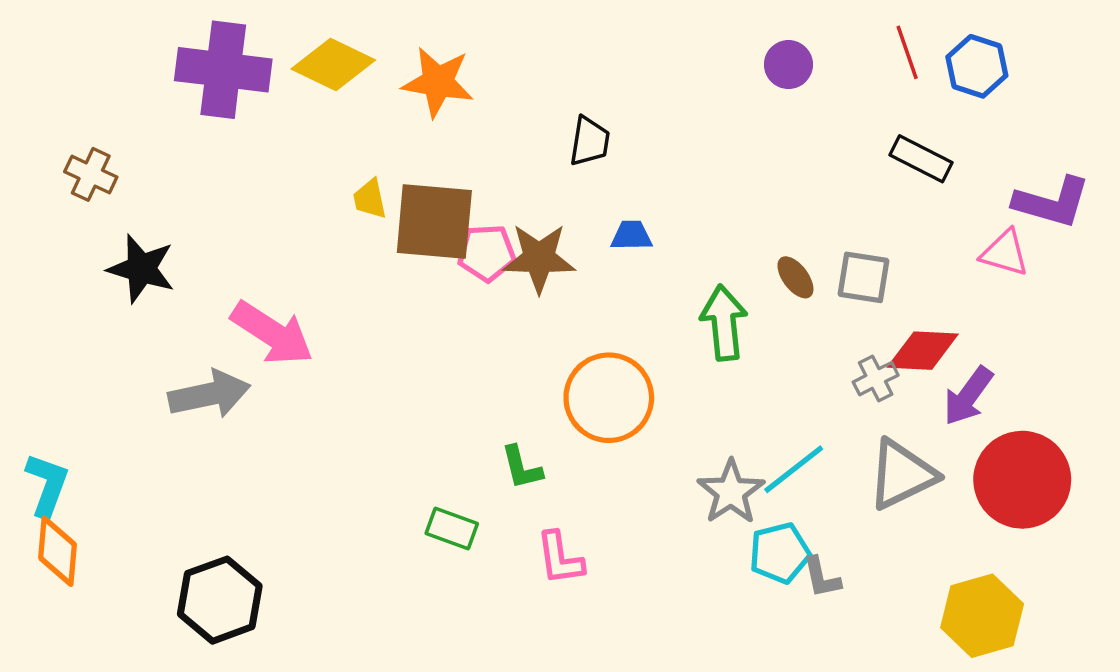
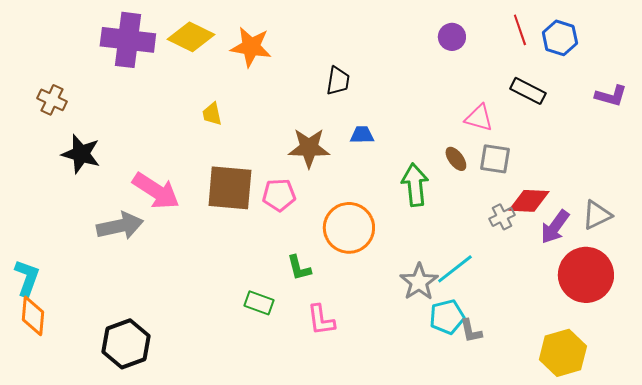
purple L-shape: (1052, 202) -> (611, 96), moved, size x0.7
brown square: (434, 222) -> (230, 188), moved
pink pentagon: (487, 253) -> (279, 195), moved
pink triangle: (1005, 253) -> (479, 118), moved
gray triangle: (902, 474) -> (597, 215), moved, size x0.7

